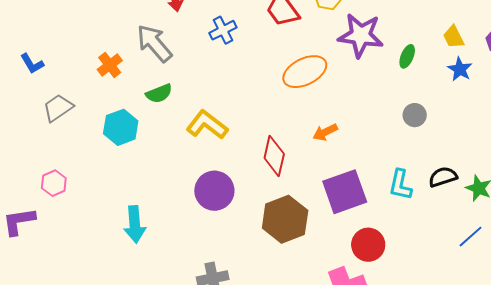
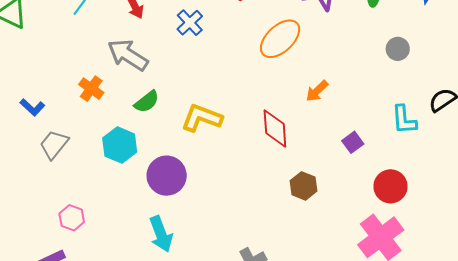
blue L-shape: (32, 64) -> (32, 107), moved
purple circle: (214, 191) -> (167, 176), moved
purple square: (345, 192) -> (353, 142), size x0.5
brown hexagon: (285, 219) -> (304, 186), size x0.6

